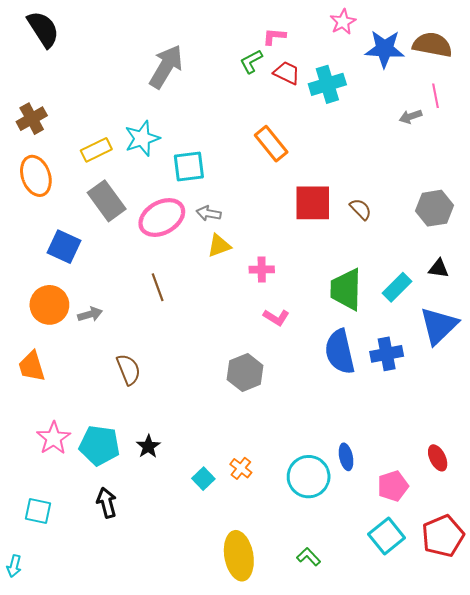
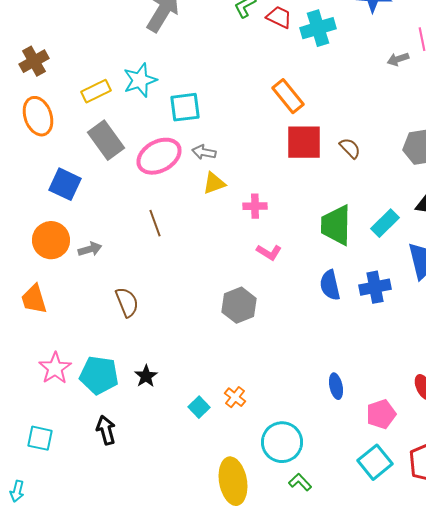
orange rectangle: (271, 144) -> (288, 96), moved
blue semicircle: (340, 352) -> (330, 285), size x0.7
cyan circle: (309, 477) -> (282, 442), moved

